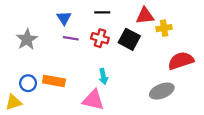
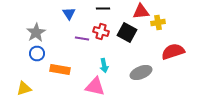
purple line: (71, 38) -> (82, 38), moved
blue circle: (28, 83) -> (37, 54), moved
gray ellipse: (162, 91) -> (141, 72), moved

